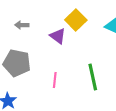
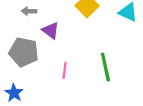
purple triangle: (58, 36) -> (51, 31), moved

